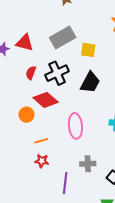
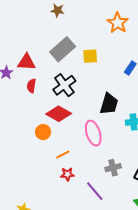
red semicircle: (31, 73) -> (31, 86), moved
black trapezoid: (90, 82) -> (109, 104), moved
purple line: (65, 183) -> (95, 191), turned -35

